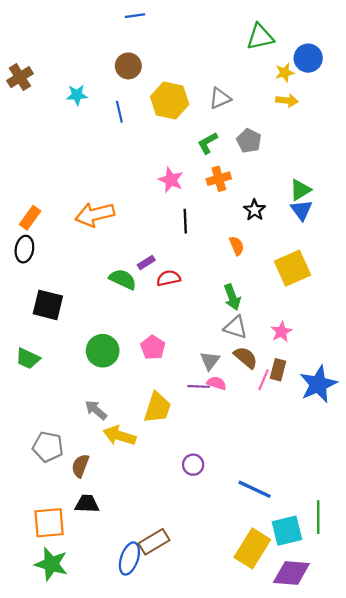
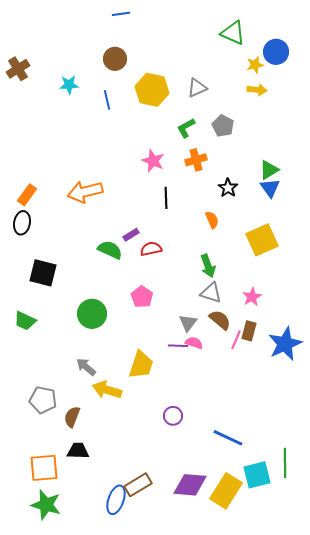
green triangle: (260, 37) -> (233, 33), turned 36
pink pentagon: (153, 347) -> (142, 297), moved
purple diamond: (291, 573) -> (190, 485), moved

